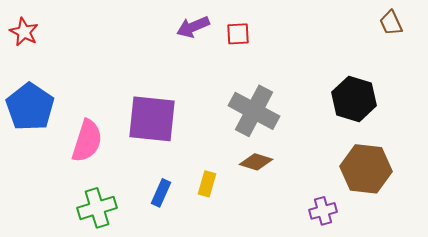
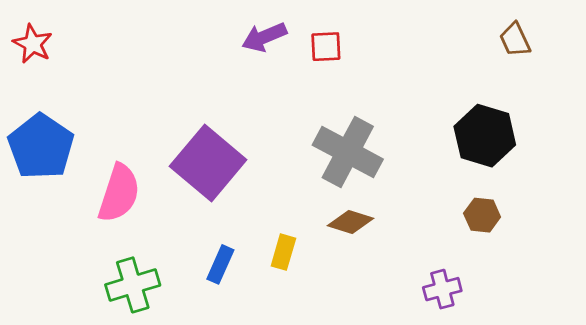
brown trapezoid: (391, 23) -> (515, 40), moved
purple square: (152, 119) -> (208, 163), turned 34
brown hexagon: (366, 169) -> (482, 215), moved, size x0.5

